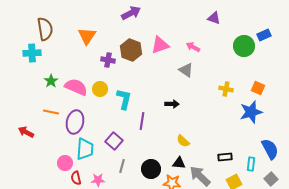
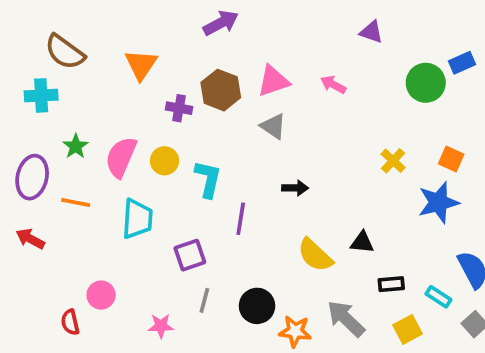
brown semicircle: (45, 29) -> (65, 52), turned 135
gray triangle: (186, 70) -> (273, 126), moved
pink semicircle: (76, 87) -> (121, 157), turned -90
yellow cross: (226, 89) -> (393, 161), turned 32
purple ellipse: (75, 122) -> (32, 177), moved
purple square: (114, 141) -> (190, 255), turned 30
yellow semicircle: (183, 141) -> (315, 255), size x1.5
cyan trapezoid: (85, 149) -> (137, 219), moved
black triangle: (179, 163) -> (362, 242), moved
cyan rectangle: (251, 164) -> (438, 297), turned -64
red semicircle: (76, 178) -> (70, 322), moved

